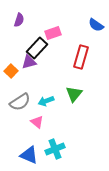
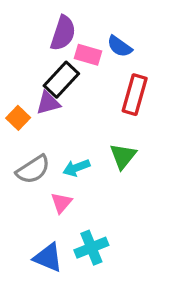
purple semicircle: (19, 20) -> (63, 33), moved, size x1.5
blue semicircle: (96, 25) -> (120, 46), moved
pink rectangle: (53, 33) -> (88, 55), turned 35
pink triangle: (37, 122) -> (61, 203), turned 32

